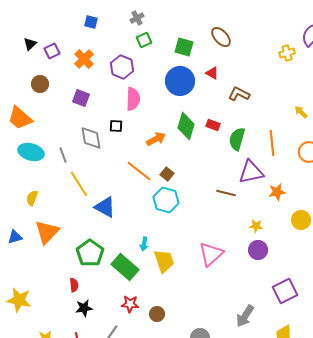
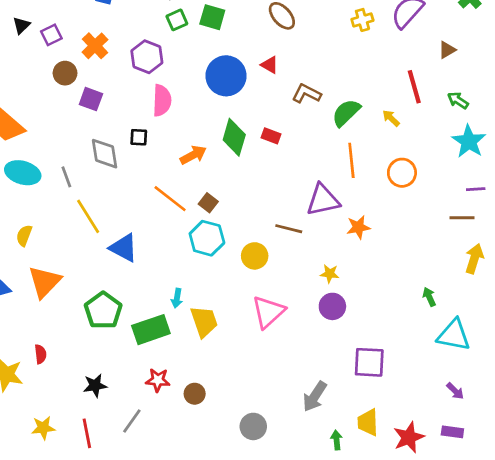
green square: (184, 47) -> (212, 17), moved
yellow cross: (287, 53) -> (362, 20), moved
brown circle: (40, 84) -> (65, 73), moved
green semicircle: (237, 139) -> (346, 113), moved, turned 30
yellow circle: (301, 220) -> (255, 256), moved
green rectangle: (125, 267) -> (151, 330), turned -60
red semicircle: (74, 285) -> (40, 354), moved
purple square: (285, 291) -> (369, 362), turned 30

